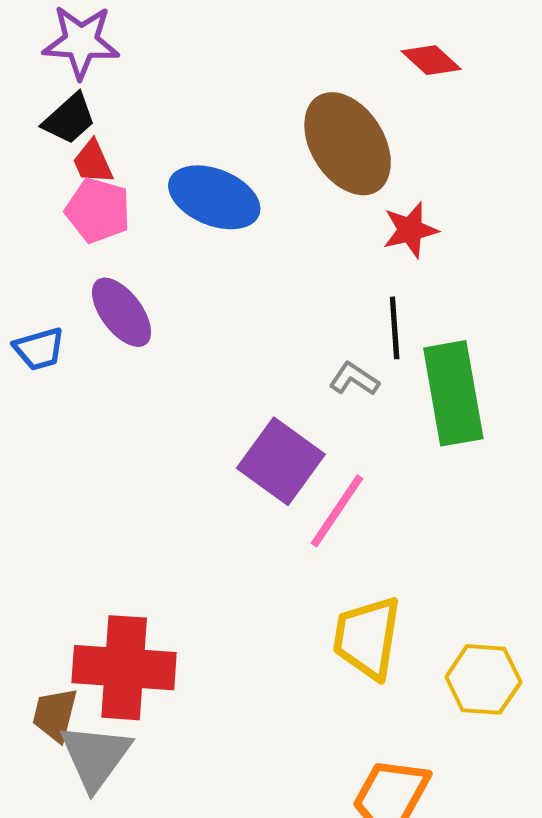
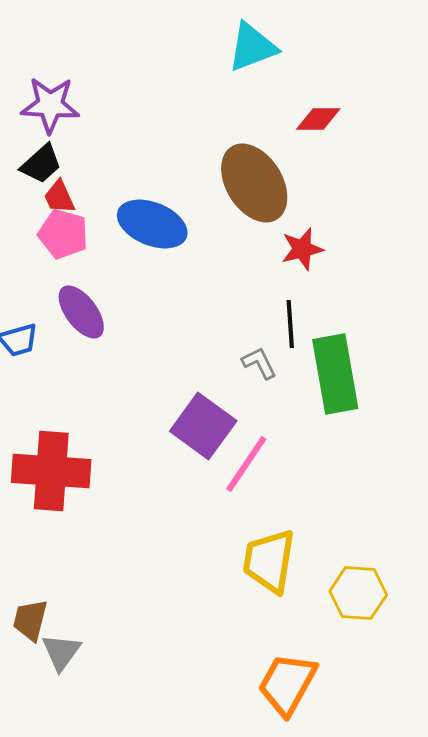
red diamond: (431, 60) -> (318, 119), turned -42
gray L-shape: (354, 379) -> (259, 363), turned 30
red cross: (124, 668) -> (51, 471), moved
gray triangle: (95, 756) -> (61, 652), size x0.7

